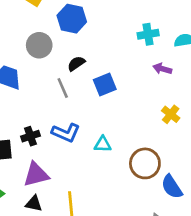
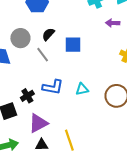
gray circle: (39, 45) -> (20, 38), moved
blue square: (105, 84) -> (73, 45), turned 36

